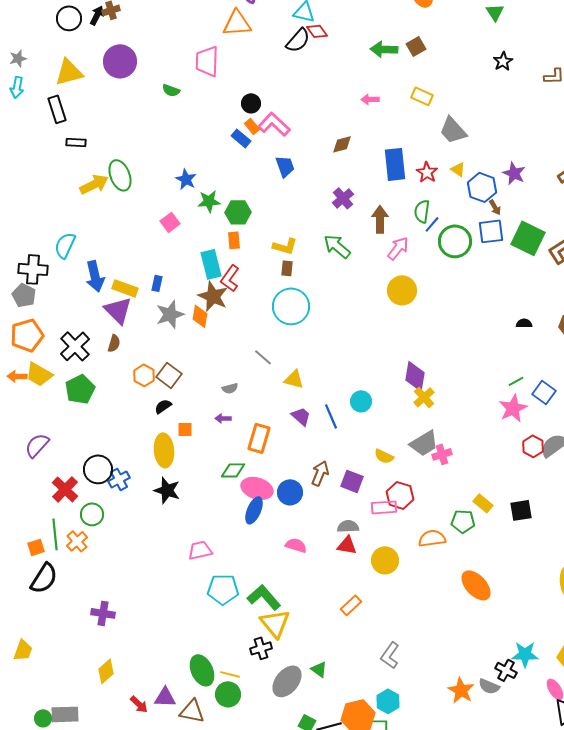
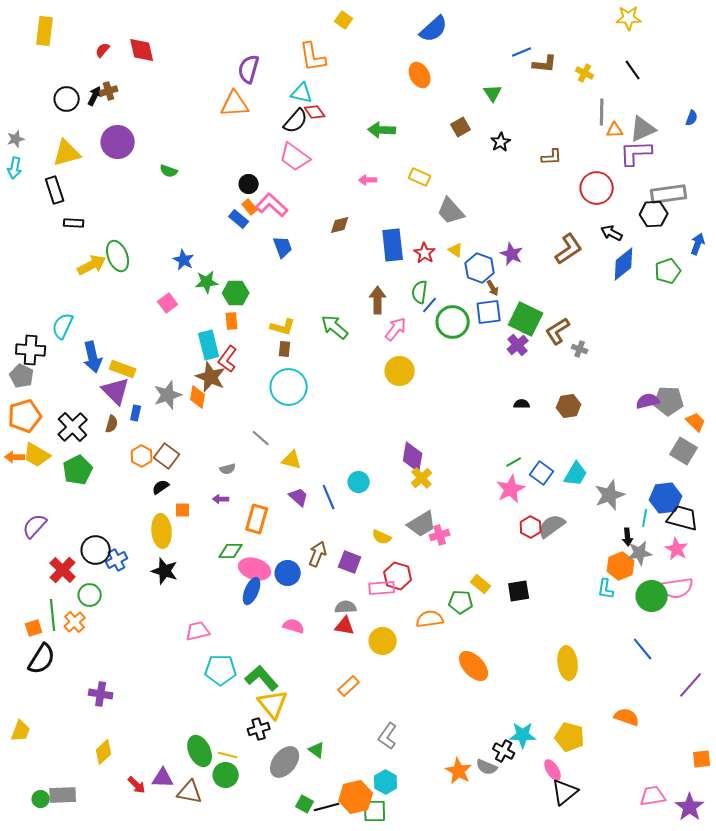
brown square: (416, 46) -> (461, 127), moved
pink trapezoid: (207, 61) -> (295, 157), moved, turned -56
purple cross: (343, 198) -> (518, 345), moved
blue rectangle: (157, 283) -> (136, 413), moved

